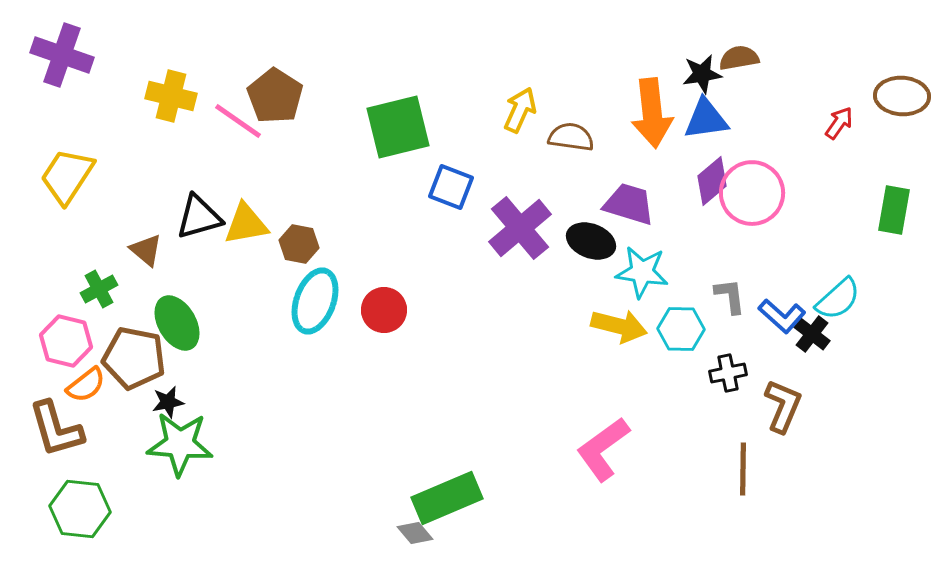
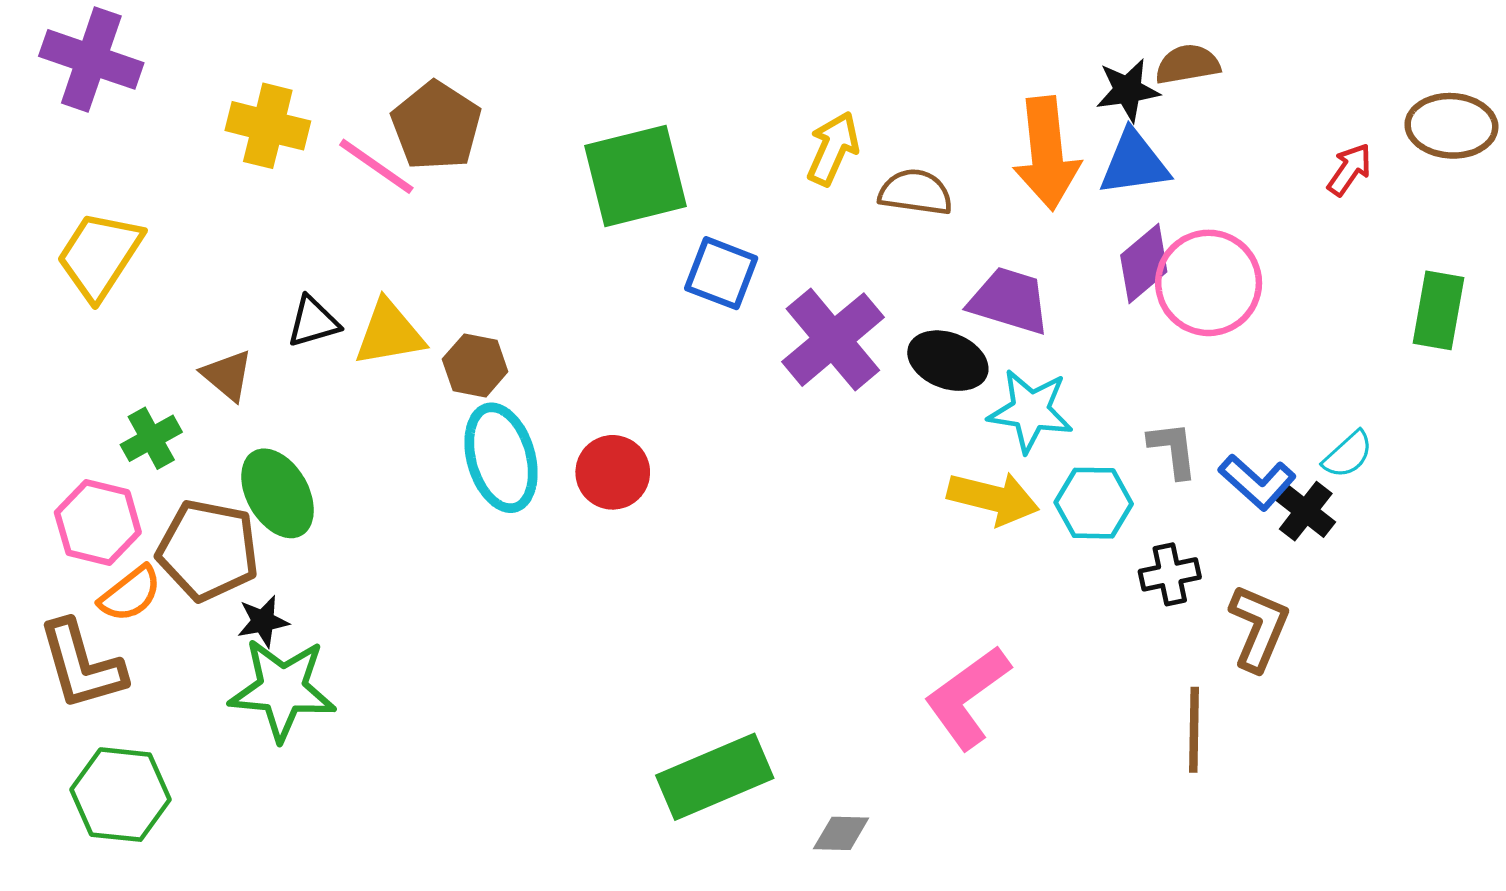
black triangle: (199, 217) -> (313, 322), size x0.7
cyan semicircle: (838, 299) -> (1348, 455), size x0.7
cyan ellipse: (315, 301) -> (501, 458), turned -36
gray diamond: (415, 533) -> (841, 833), moved, turned -48

